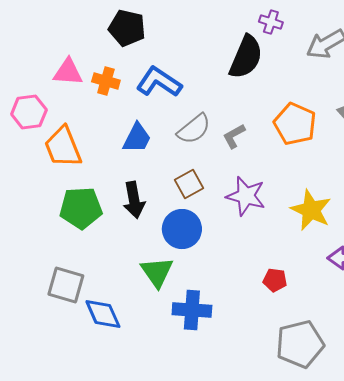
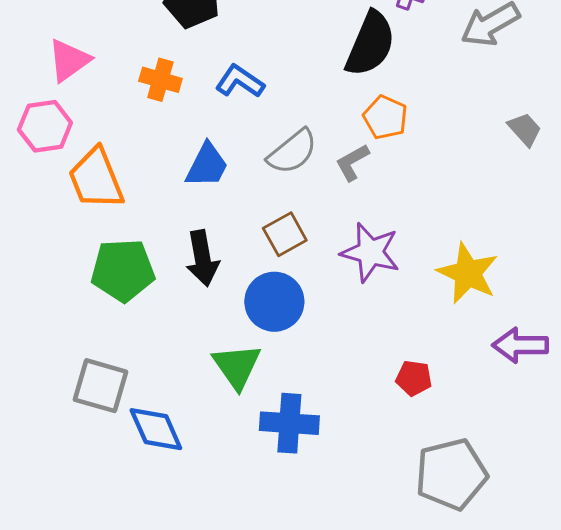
pink triangle: (68, 72) -> (69, 60), moved, turned -40
blue L-shape: (159, 82) -> (240, 81), size x0.7
orange pentagon: (295, 124) -> (385, 117), moved, size x0.7

